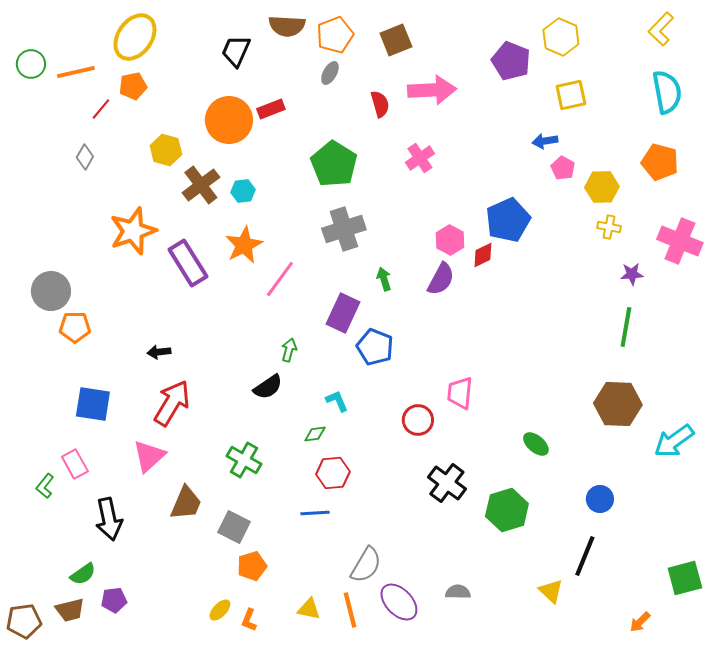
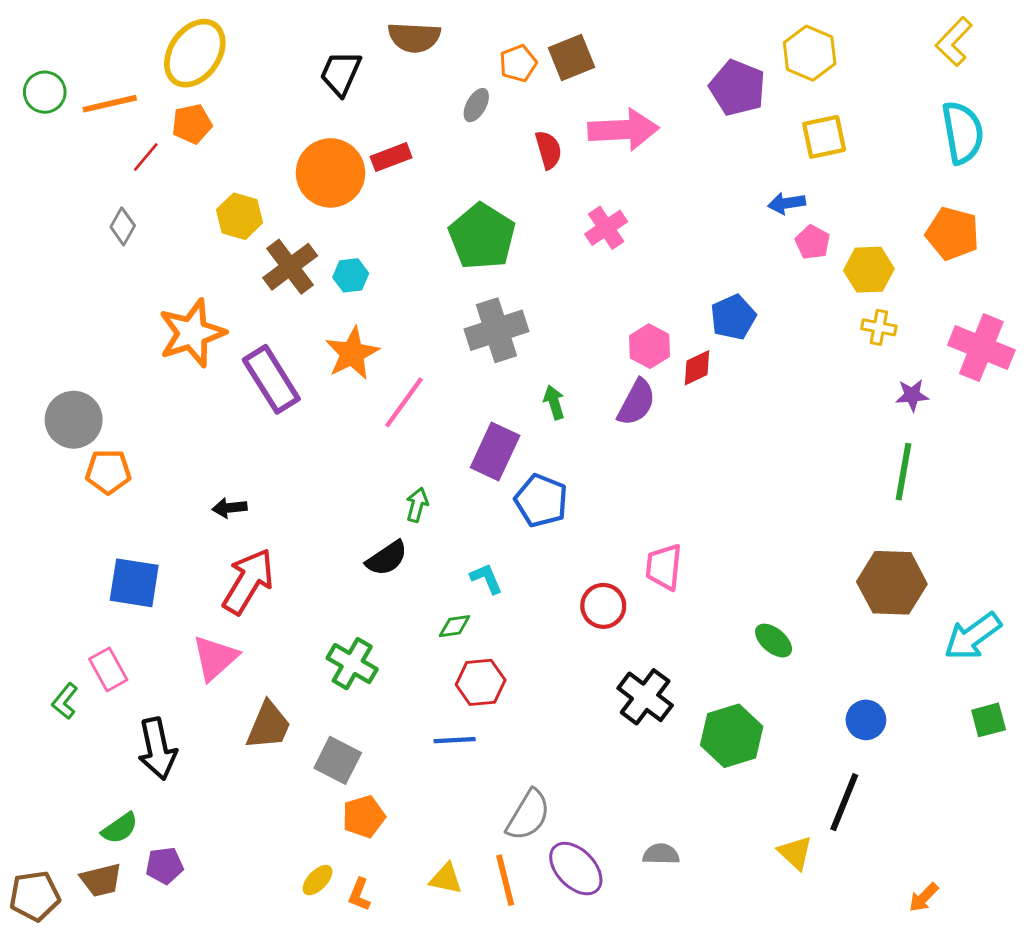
orange pentagon: (335, 35) -> (518, 63), moved, size x0.7
blue pentagon: (508, 220) -> (733, 317), size x0.7
green square: (685, 578) -> (989, 720), moved, size x0.7

